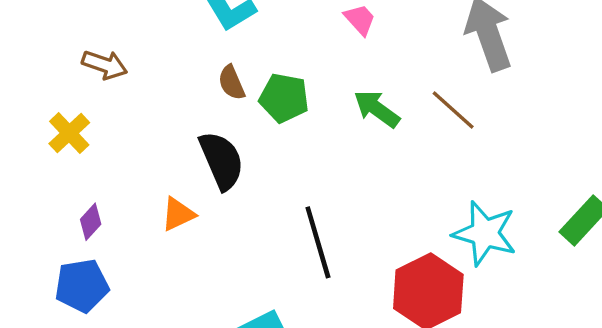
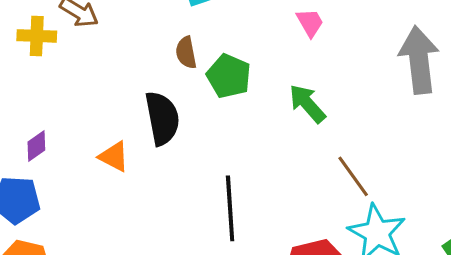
brown line: (453, 110) -> (353, 176), moved
yellow cross: (69, 133) -> (37, 36), moved, turned 33
orange triangle: (178, 214) -> (114, 157), turned 40

